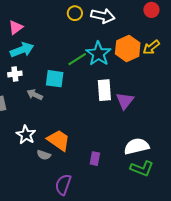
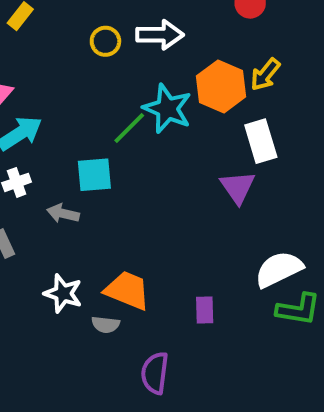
white rectangle: (104, 90) -> (261, 141), moved

